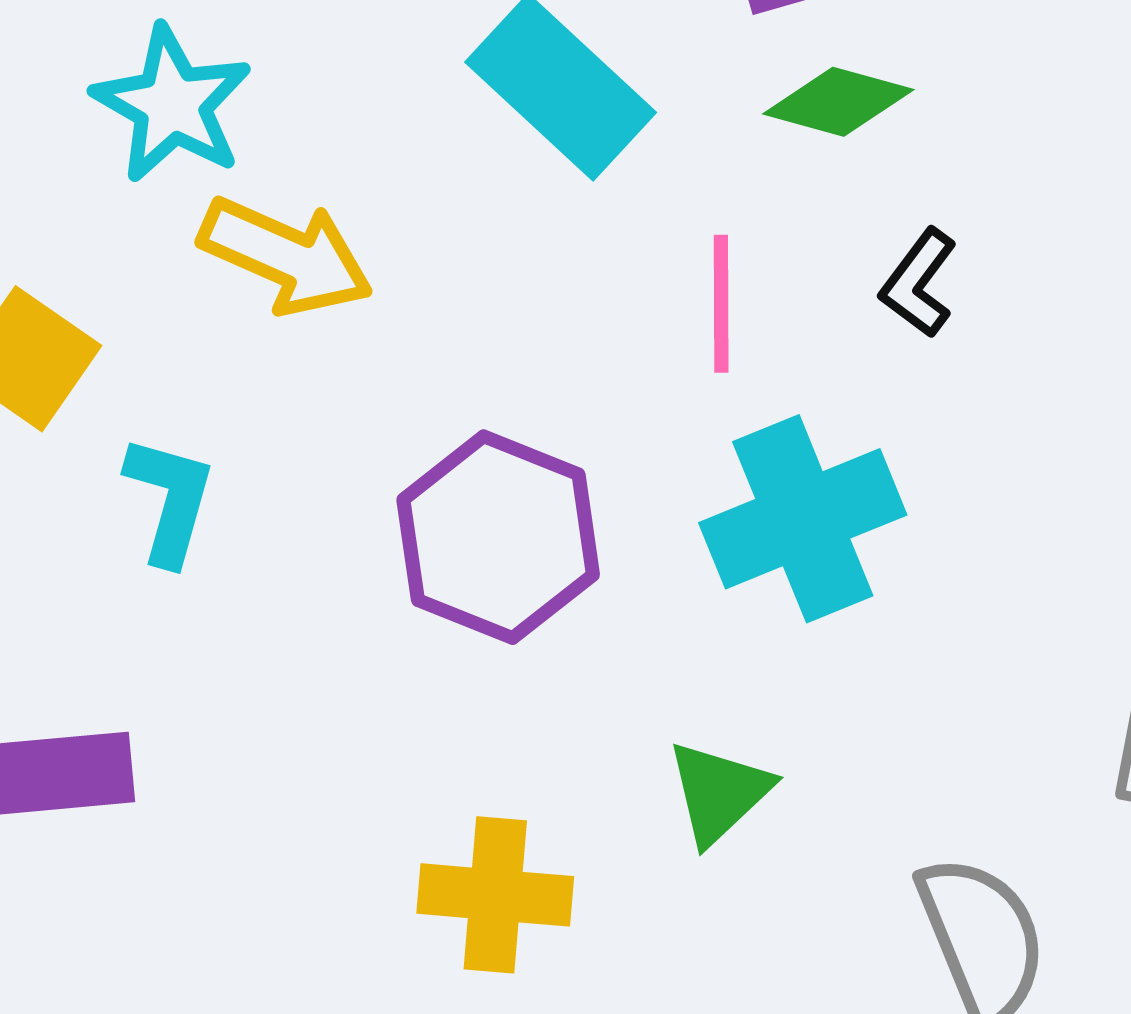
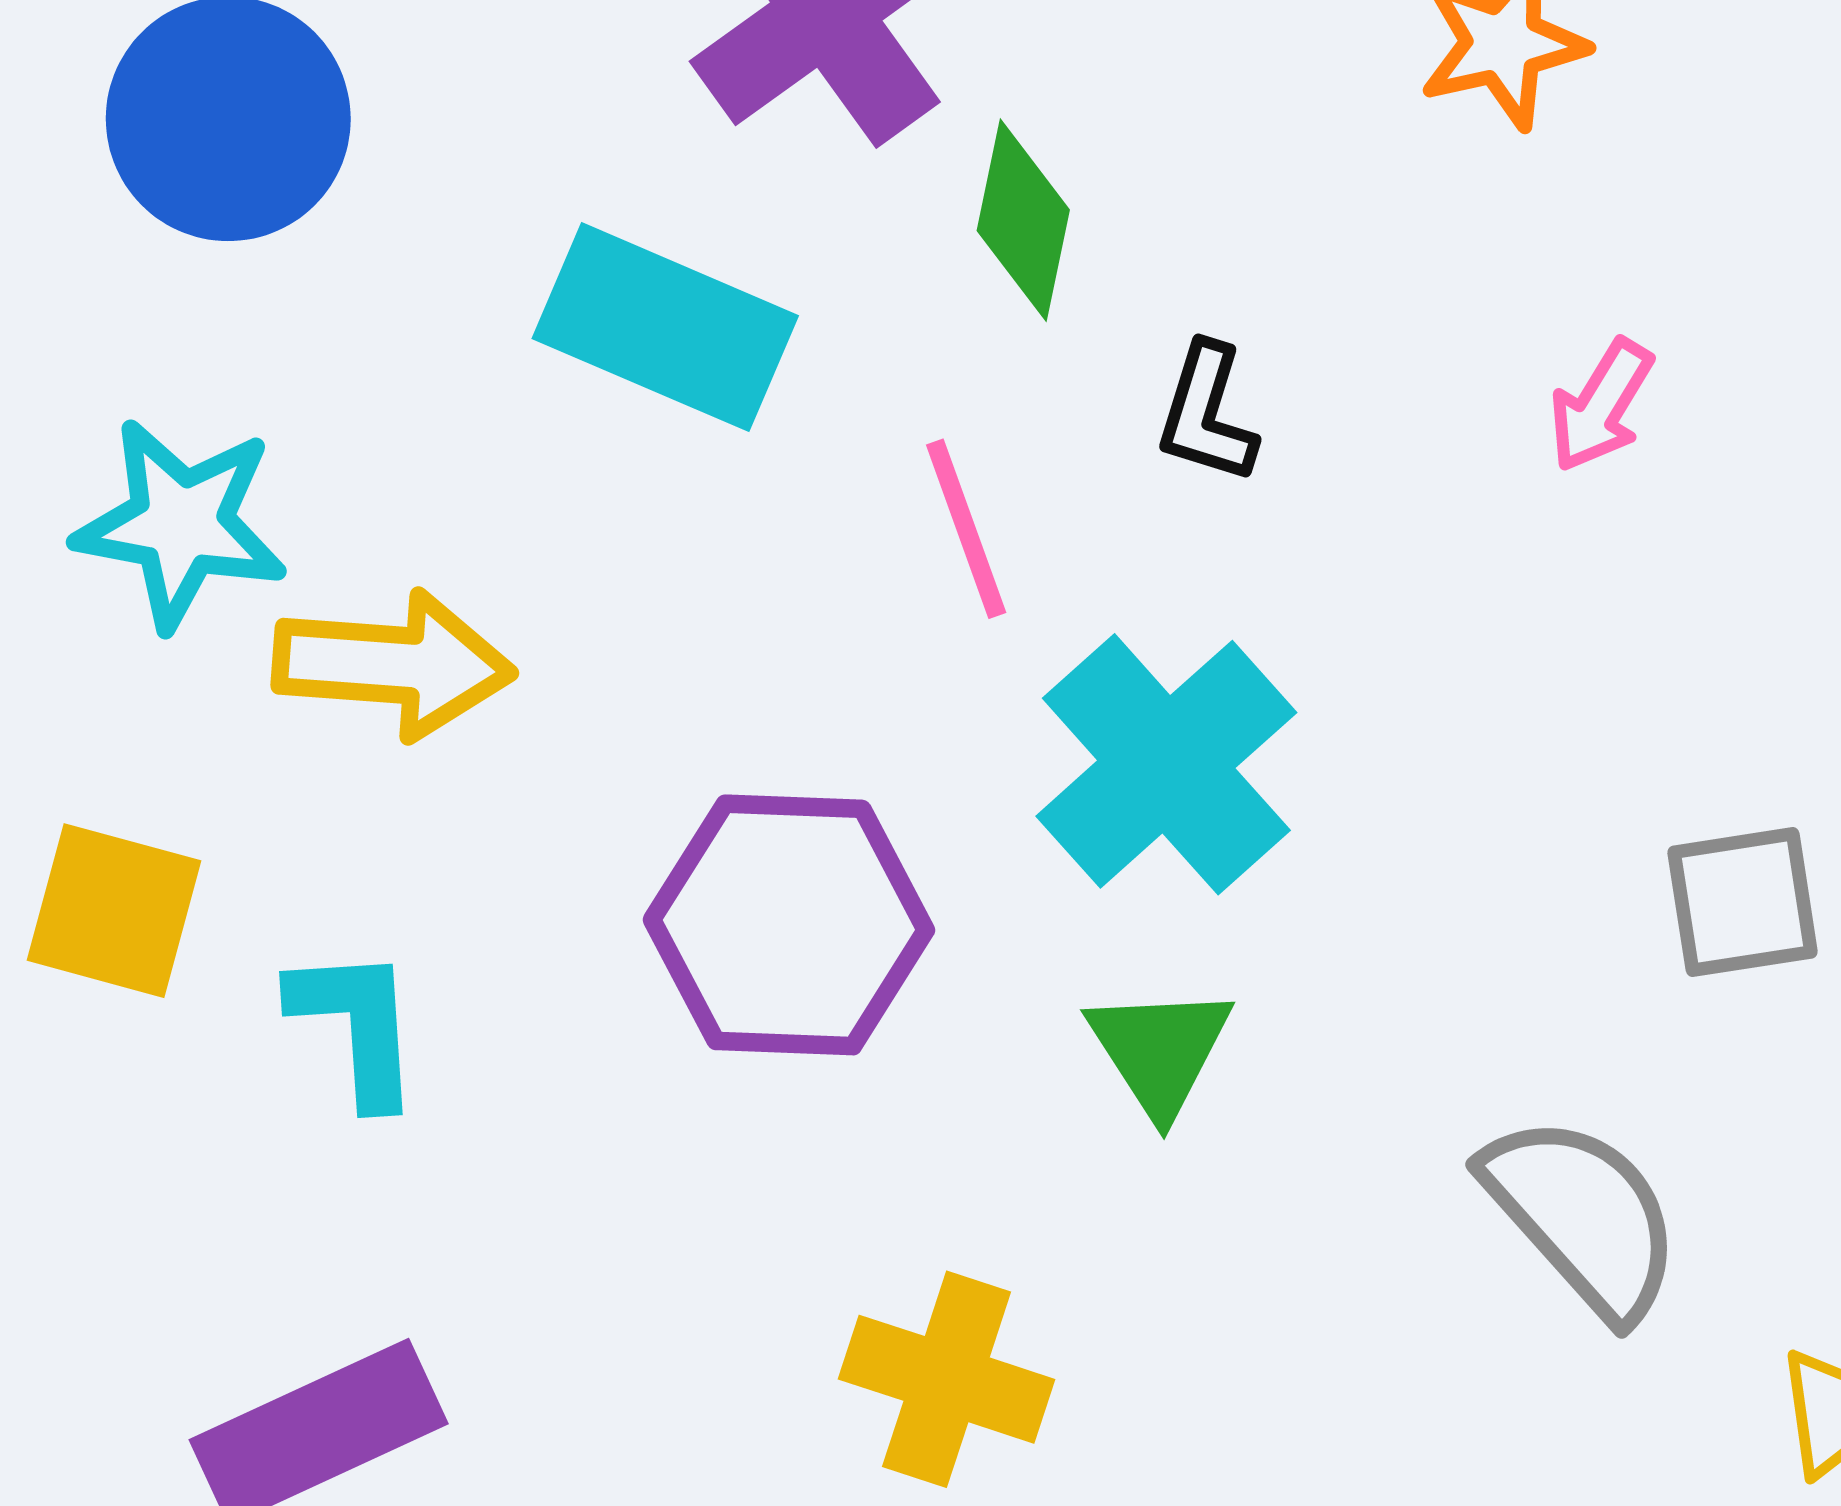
green diamond: (838, 102) -> (1023, 220), turned -74
green triangle: (719, 793) -> (1160, 1050), moved
yellow cross: (495, 895) -> (947, 1379), turned 33

